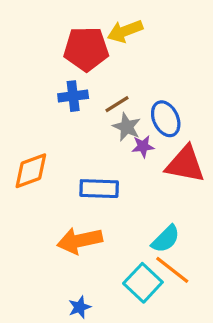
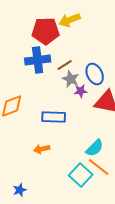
blue cross: (73, 96) -> (38, 60), size x1.4
orange arrow: (80, 241) -> (42, 149), size x0.6
blue star: (80, 307) -> (20, 190), moved

